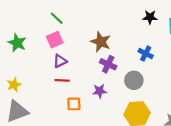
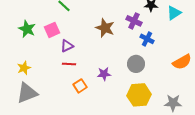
pink square: (55, 40) -> (52, 30), moved
purple cross: (108, 64) -> (134, 21), moved
orange square: (74, 104) -> (80, 86), turned -32

